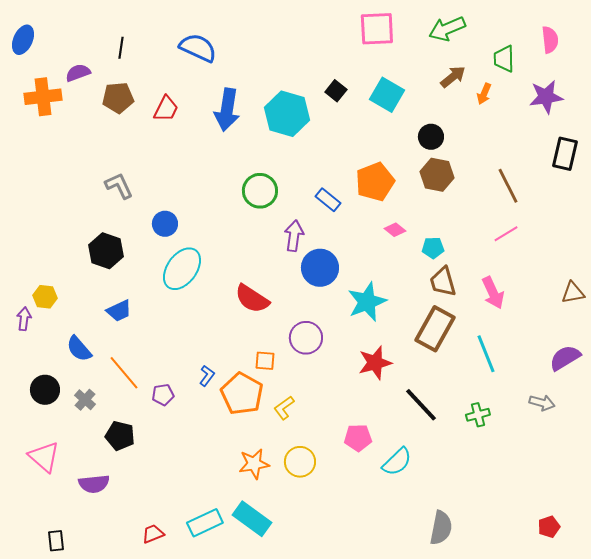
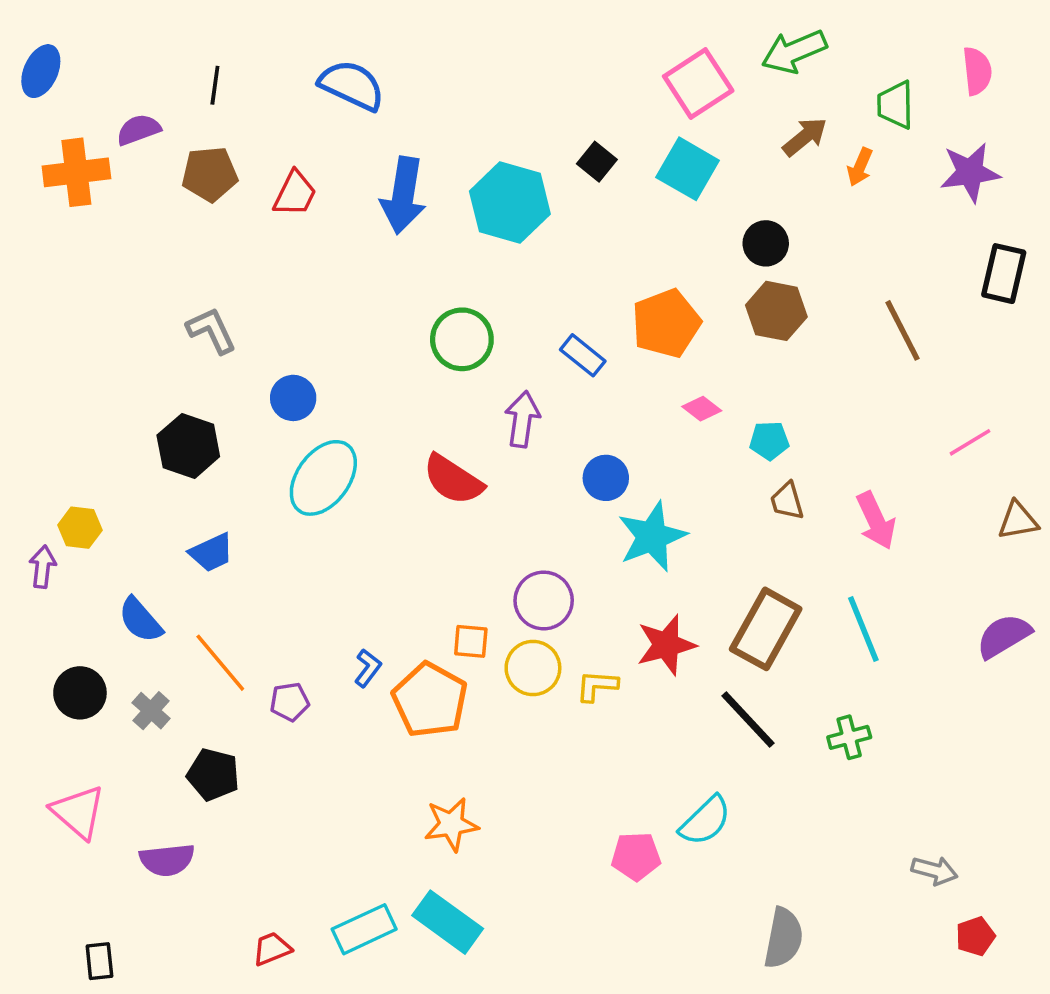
pink square: (377, 29) -> (698, 83), moved, turned -30
pink line: (506, 234) -> (970, 442), moved
blue circle: (320, 268) -> (606, 478), moved, size x0.7
brown trapezoid: (443, 282) -> (787, 501), size x0.7
red semicircle: (252, 299) -> (453, 480), moved
brown rectangle: (435, 329) -> (766, 629), moved
gray arrow: (542, 403) -> (934, 871), moved
yellow L-shape: (284, 408) -> (597, 686), moved, turned 40
pink pentagon: (358, 438) -> (636, 856), moved
yellow circle: (300, 462) -> (533, 668), moved

